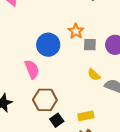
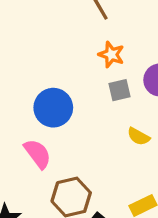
orange star: (76, 31) -> (111, 55), moved

